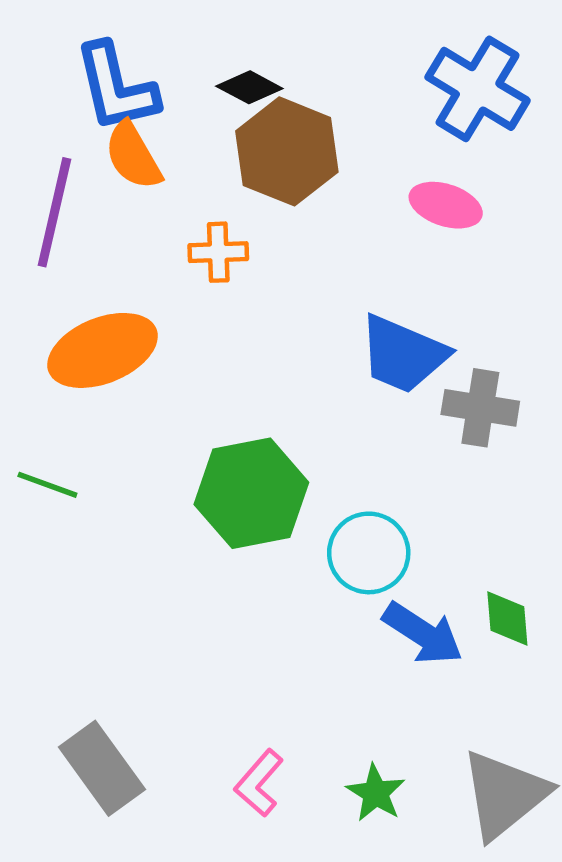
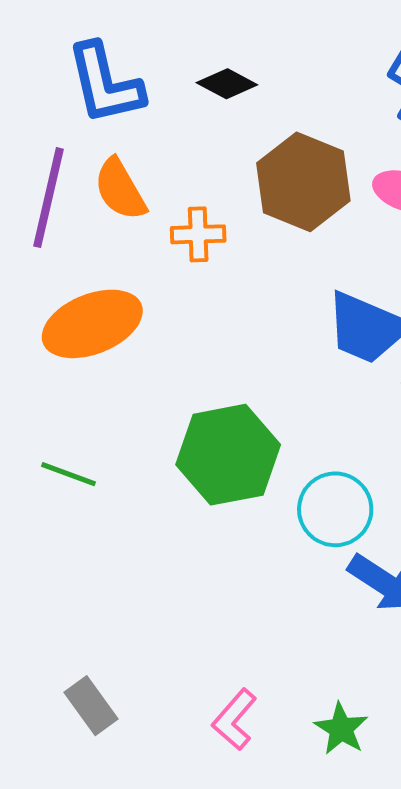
brown hexagon: (287, 151) -> (303, 182), moved
orange semicircle: (133, 156) -> (120, 189), moved
green line: (47, 485) -> (68, 474), moved
gray rectangle: (102, 768) -> (91, 706), size x0.7

